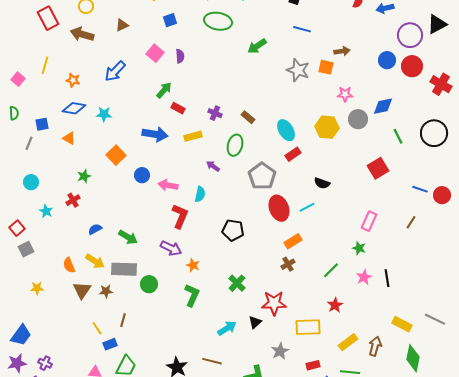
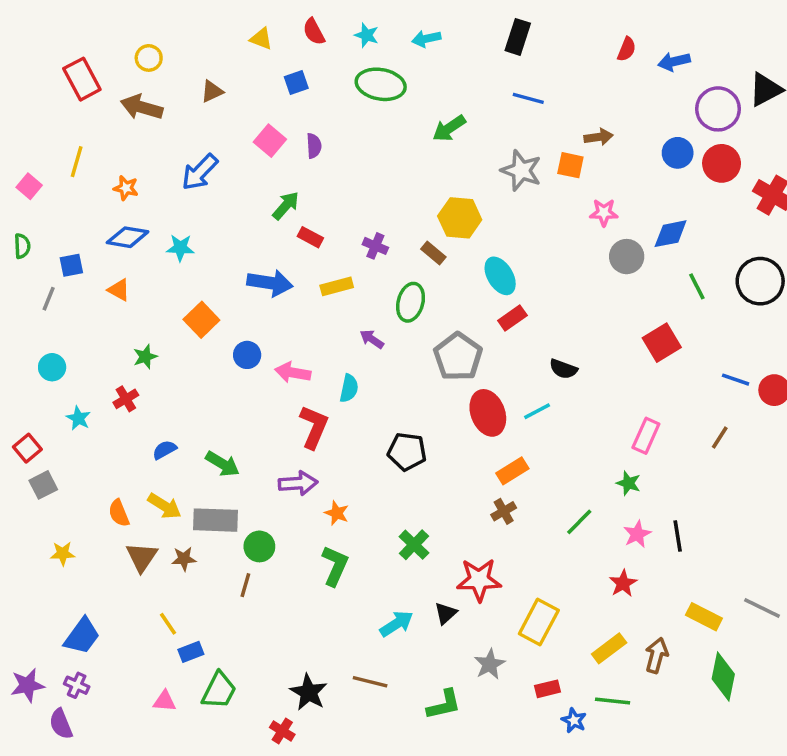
yellow hexagon: (327, 127) -> (460, 218), moved
purple arrow: (171, 248) -> (298, 483), turned -30
red star: (335, 305) -> (623, 583), moved
brown line: (123, 320) -> (245, 585), moved
yellow rectangle: (308, 327) -> (539, 622), turned -60
blue trapezoid: (21, 335) -> (82, 636), moved

